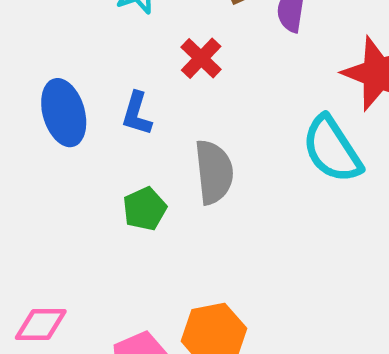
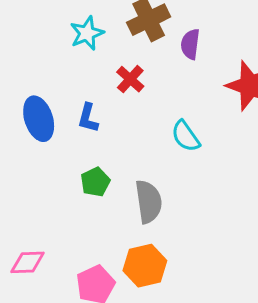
cyan semicircle: (332, 149) -> (186, 136), moved, size x0.7
gray semicircle: (214, 172) -> (149, 202), moved

